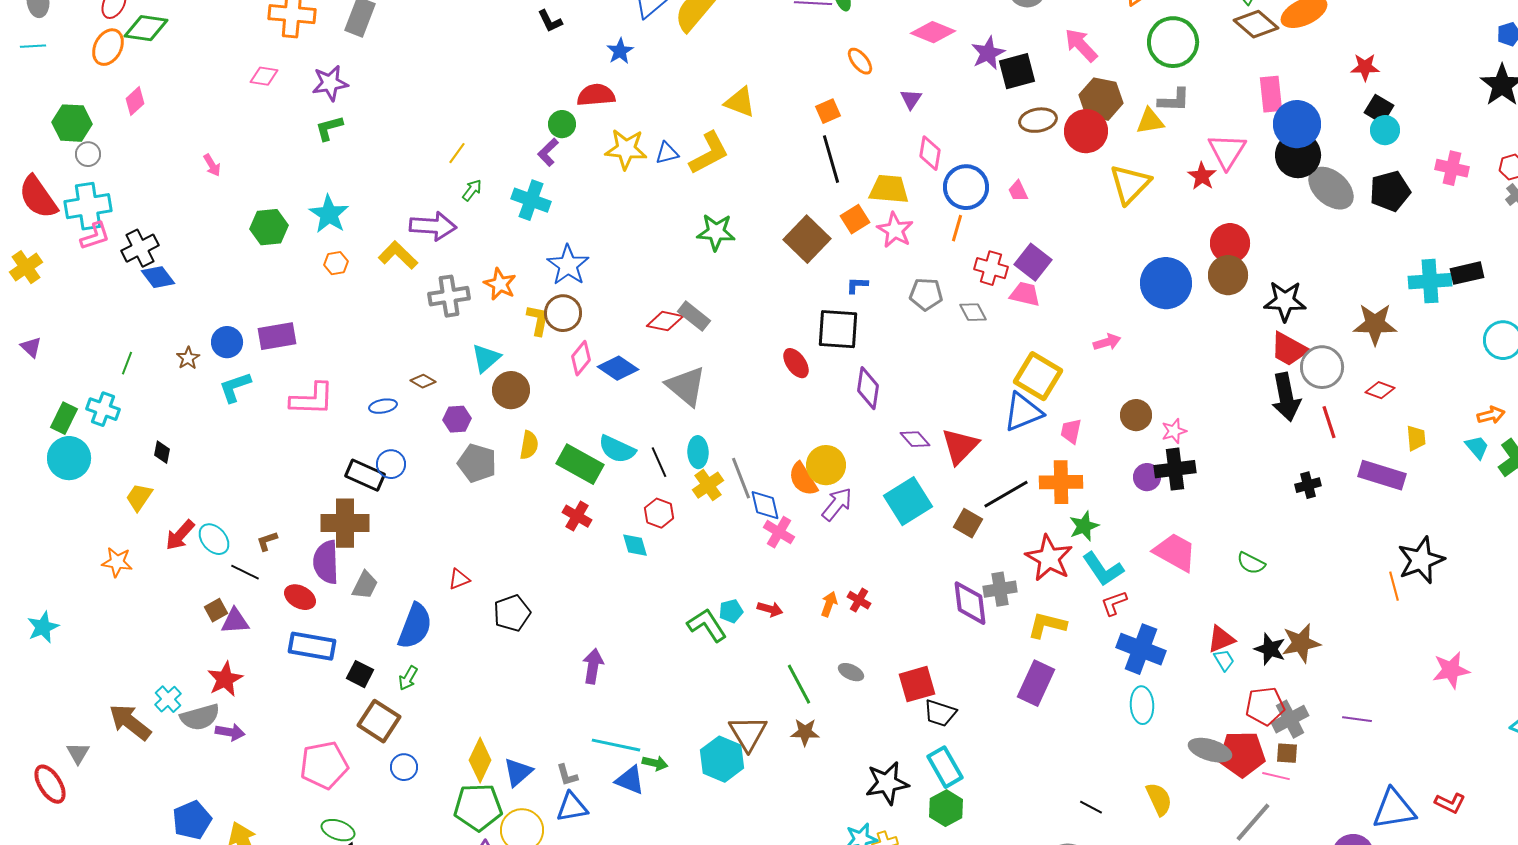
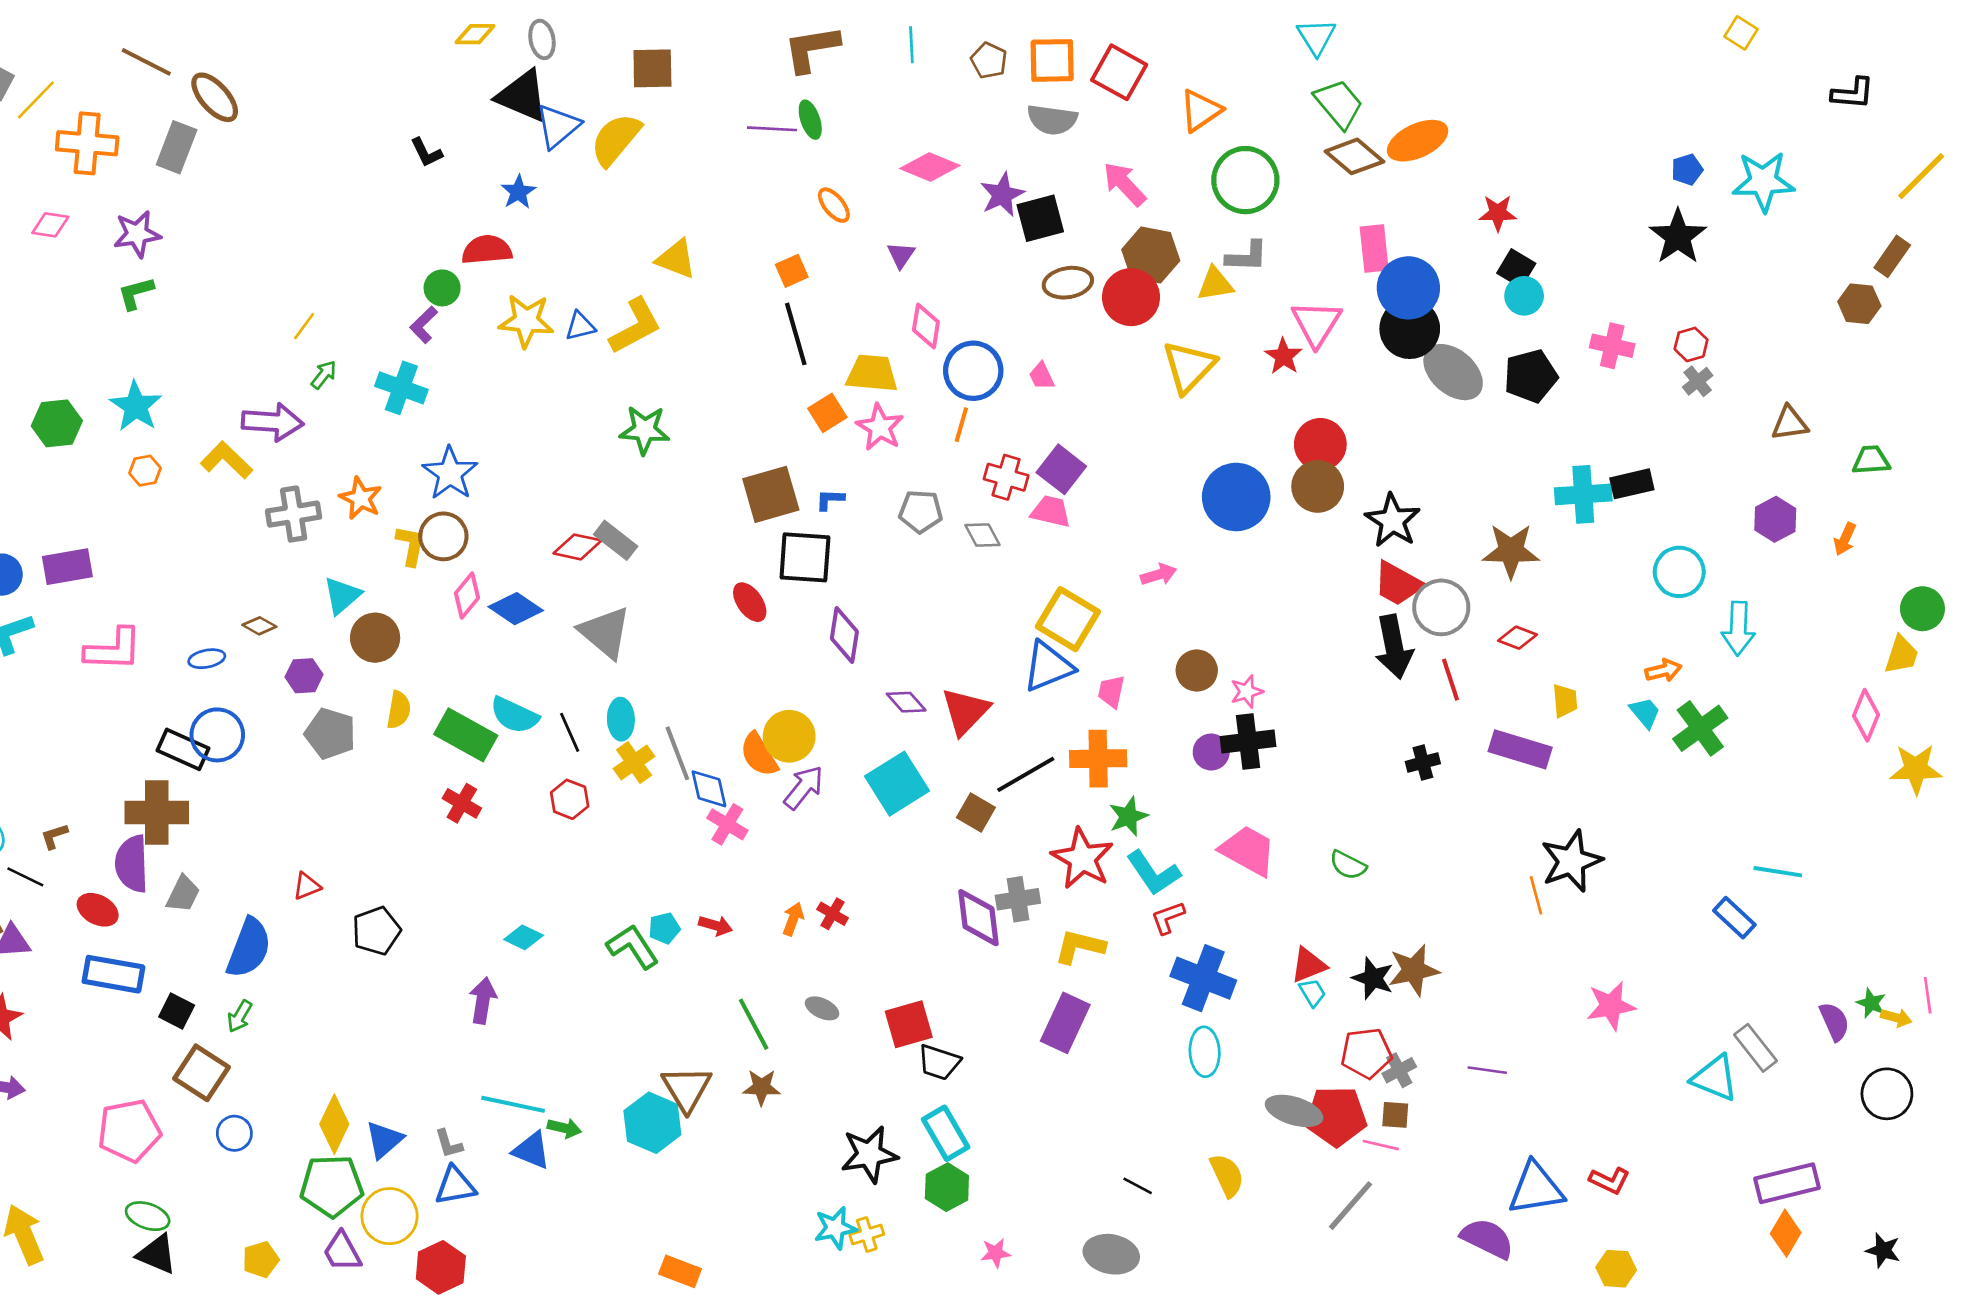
brown square: (807, 239) -> (771, 494), moved, turned 30
black star: (1285, 301) -> (1393, 521), turned 30
blue circle: (391, 464) -> (217, 735), size x1.4
cyan diamond: (635, 545) -> (524, 937), moved, turned -48
gray cross: (1290, 719) -> (1399, 1070), size x0.7

